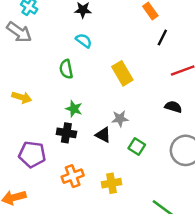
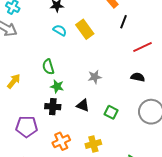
green semicircle: (66, 69) -> (48, 67), moved
yellow rectangle: (122, 73) -> (85, 29), moved
yellow arrow: (22, 97) -> (14, 81), turned -63
gray star: (120, 119) -> (95, 77), moved

